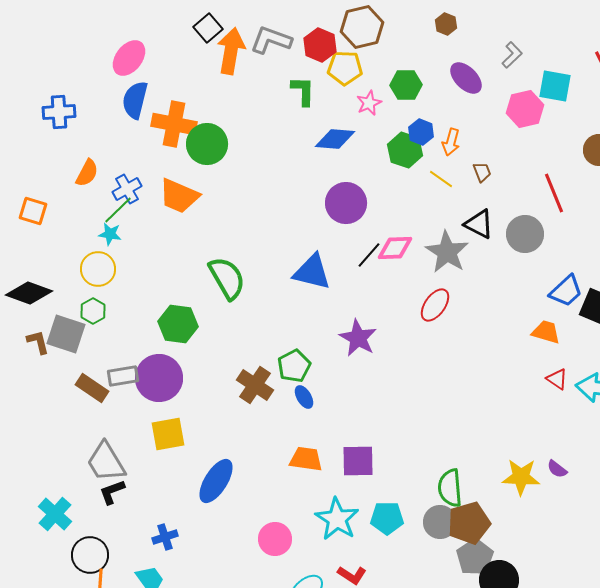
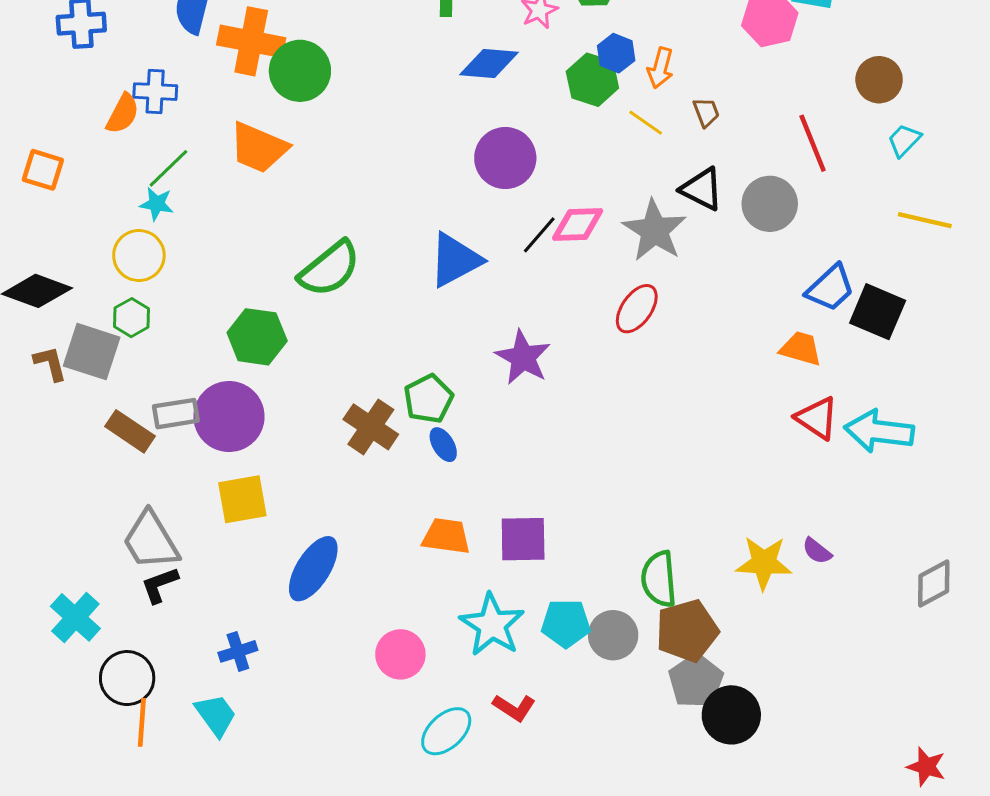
blue cross: (127, 189) -> (155, 92), moved, turned 32
blue triangle: (312, 272) -> (455, 260), turned -42
green semicircle: (227, 278) -> (329, 269), turned 81
red triangle: (557, 379) -> (817, 418), size x1.4
gray circle: (440, 522) -> (613, 635), moved

